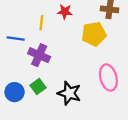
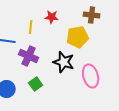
green square: (38, 86) -> (36, 84), moved
black star: (69, 93) -> (64, 62), moved

